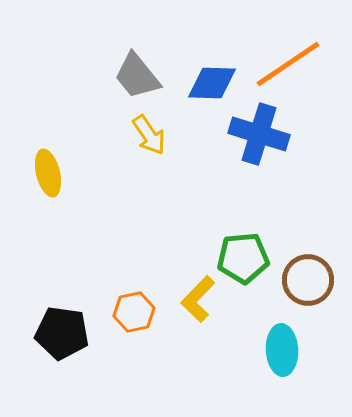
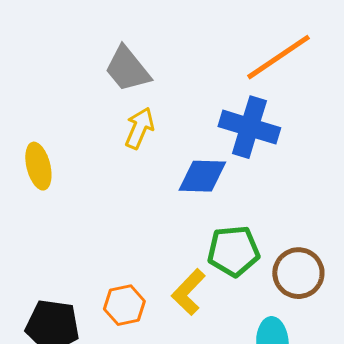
blue diamond: (212, 83) -> (202, 176), moved
yellow arrow: (149, 135) -> (139, 128), turned -123

